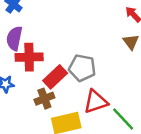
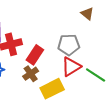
gray pentagon: (82, 68) -> (69, 45), moved

